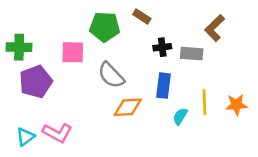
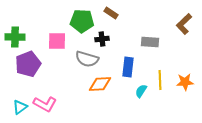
brown L-shape: (215, 28) -> (184, 24), moved
black cross: (162, 47) -> (102, 39), moved
gray semicircle: (111, 75) -> (87, 59), turned -30

